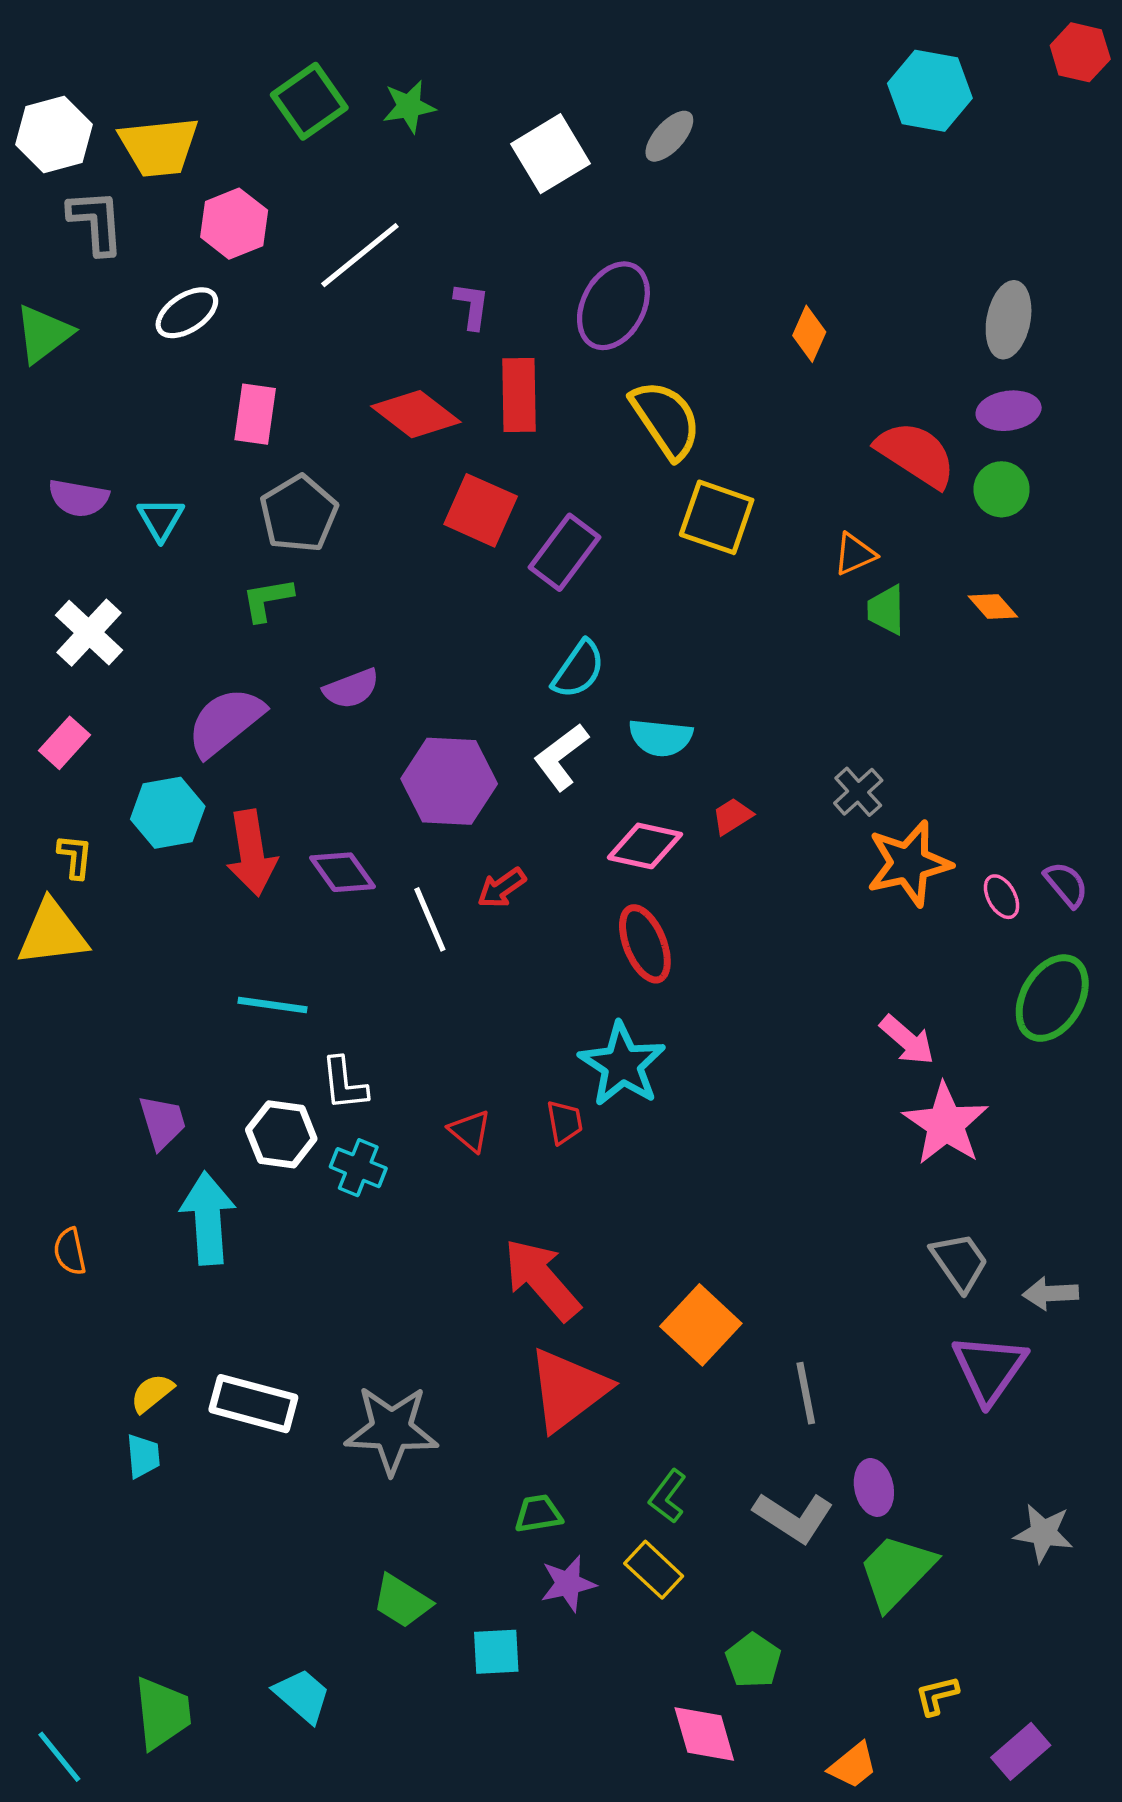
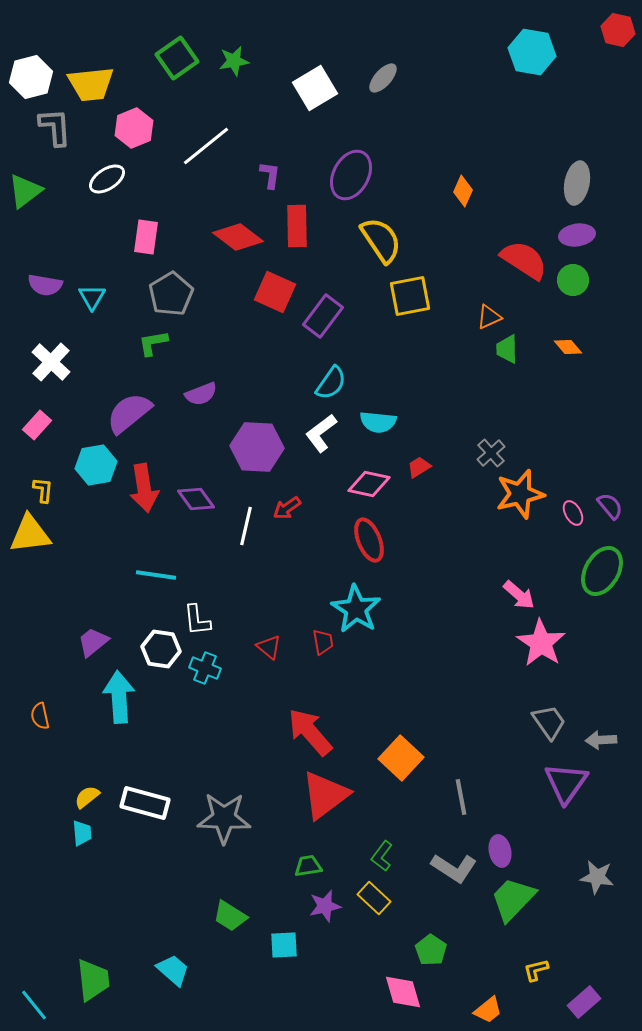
yellow square: (717, 517) -> (410, 296), turned -30
white line: (430, 919) -> (246, 526), turned 36
purple trapezoid: (162, 1122) -> (93, 642), turned -112

